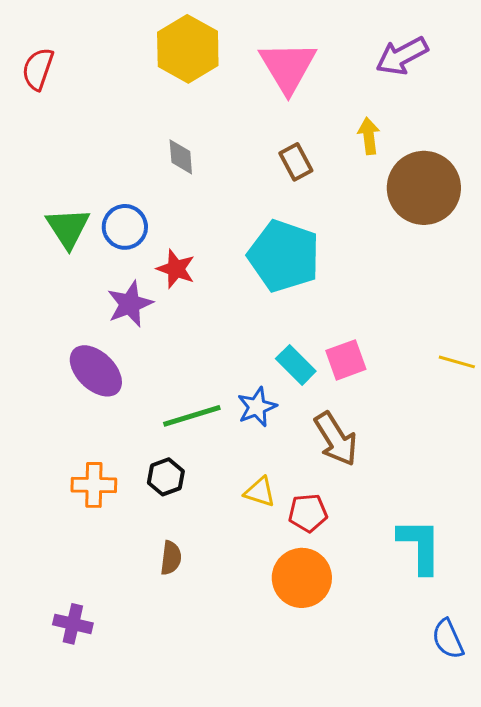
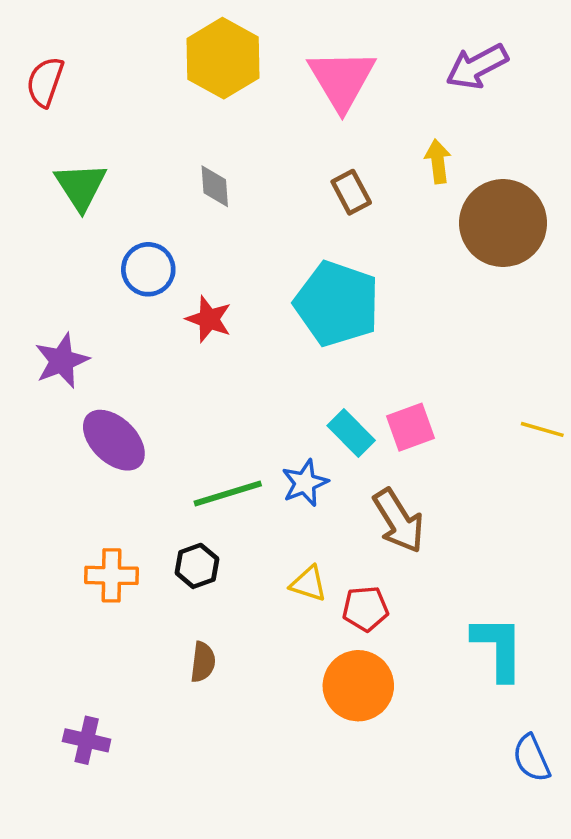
green triangle: (68, 228) -> (81, 186), moved
purple star: (130, 304) -> (62, 361), moved

